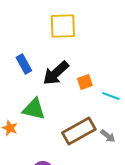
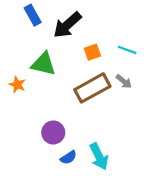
orange square: (85, 82) -> (92, 52), moved
gray arrow: (108, 136) -> (124, 81), moved

